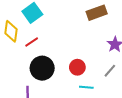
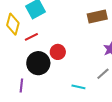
red circle: (77, 67) -> (58, 52), moved

